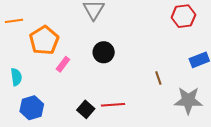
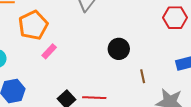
black circle: (104, 52) -> (119, 49), moved

